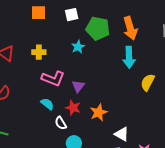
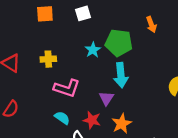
green pentagon: (98, 28) -> (119, 43), moved
orange arrow: (130, 28) -> (151, 25), size x0.6
cyan arrow: (129, 57) -> (121, 75), moved
purple triangle: (78, 86) -> (106, 98), moved

